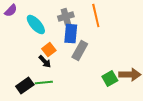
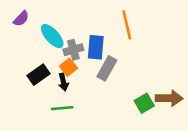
gray cross: (66, 17) -> (73, 50), moved
black arrow: (45, 62) -> (63, 82), turned 32
black rectangle: (25, 86) -> (39, 75), moved

